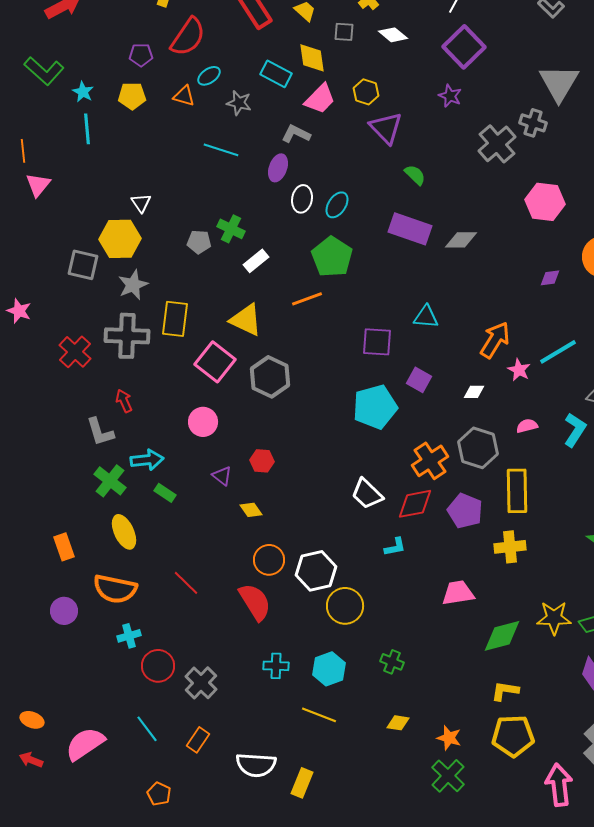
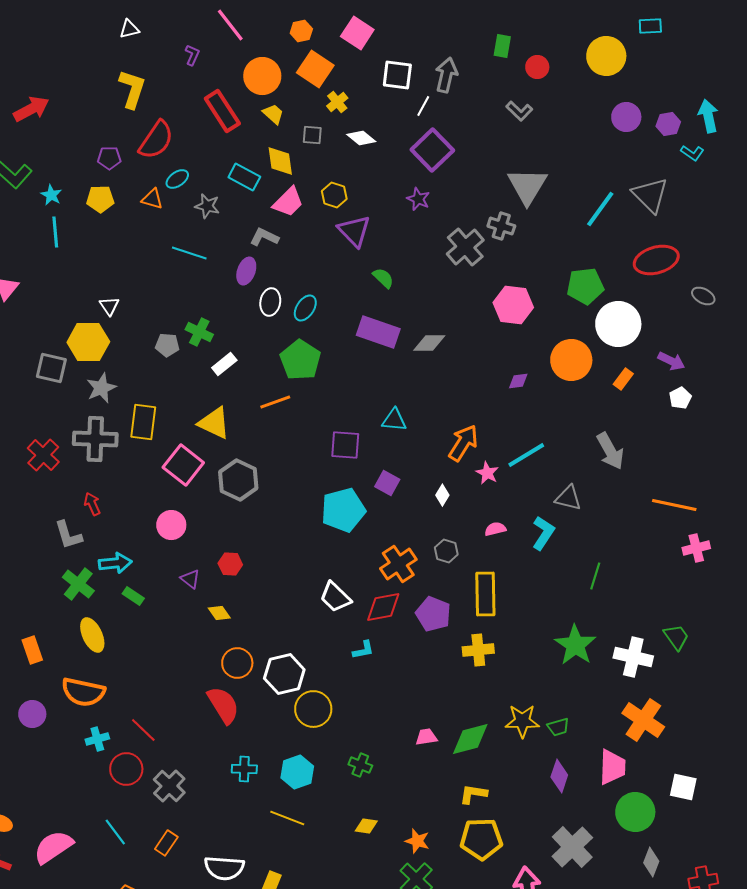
white diamond: (474, 392) -> (442, 495), turned -60
gray hexagon: (478, 448) -> (446, 551), size x0.6
red line: (186, 583) -> (143, 730), moved
pink trapezoid: (458, 593) -> (426, 737), moved, size x0.7

